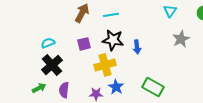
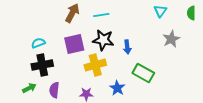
purple square: (84, 44) -> (74, 44), size x1.5
black cross: (52, 65) -> (42, 65), turned 30
blue star: (116, 87) -> (117, 88), moved
green rectangle: (153, 87) -> (143, 73), moved

